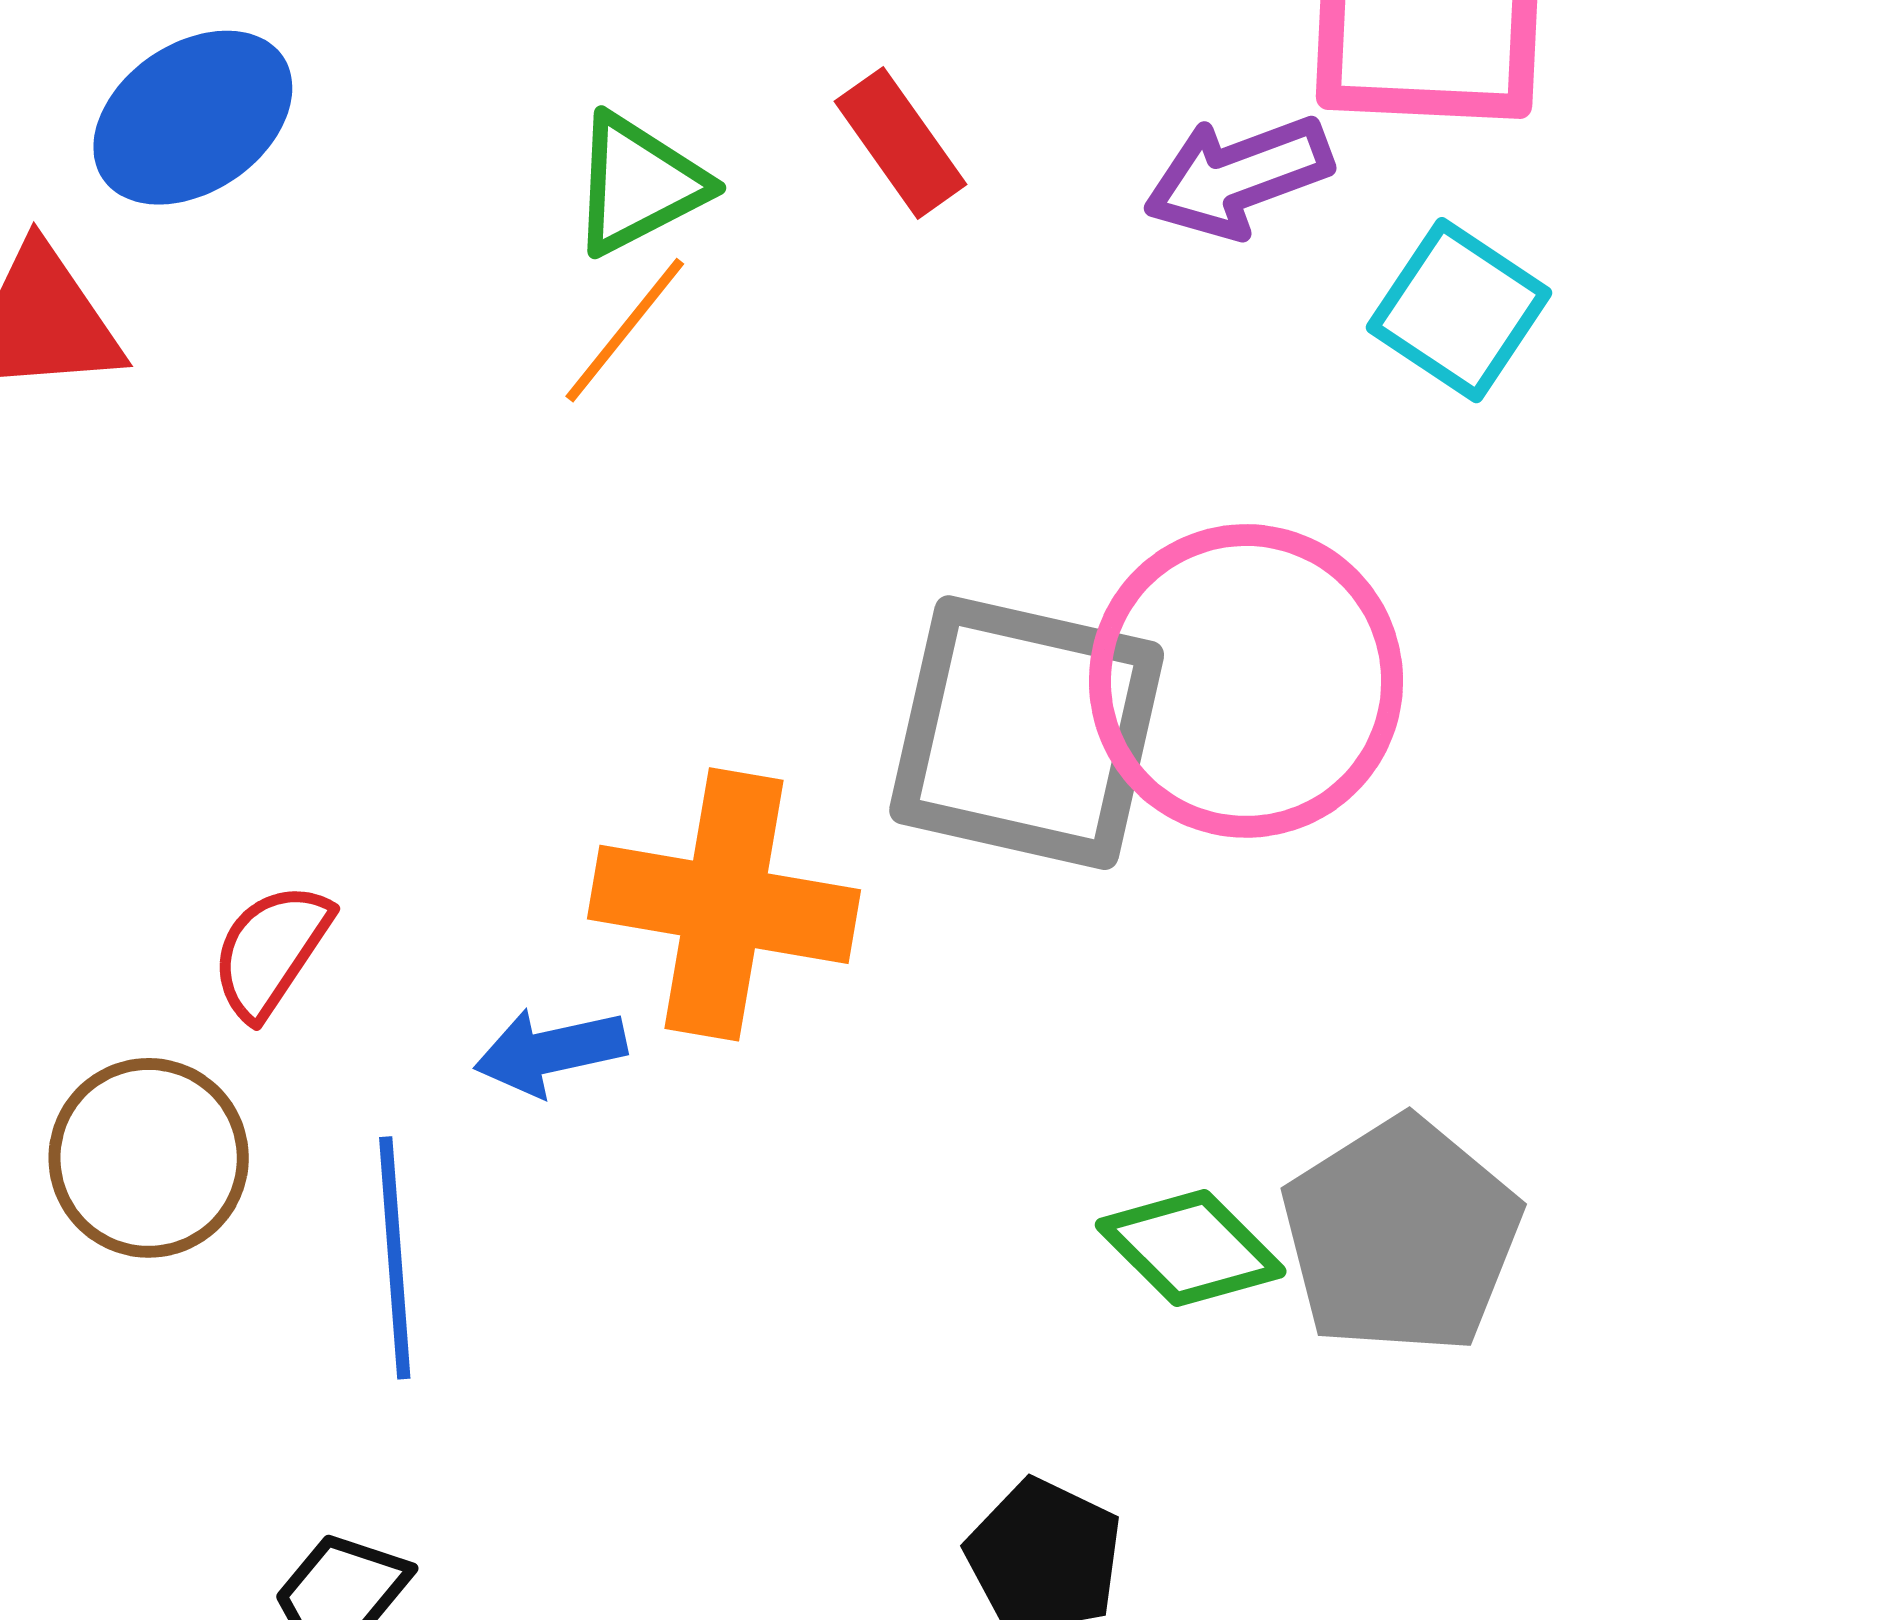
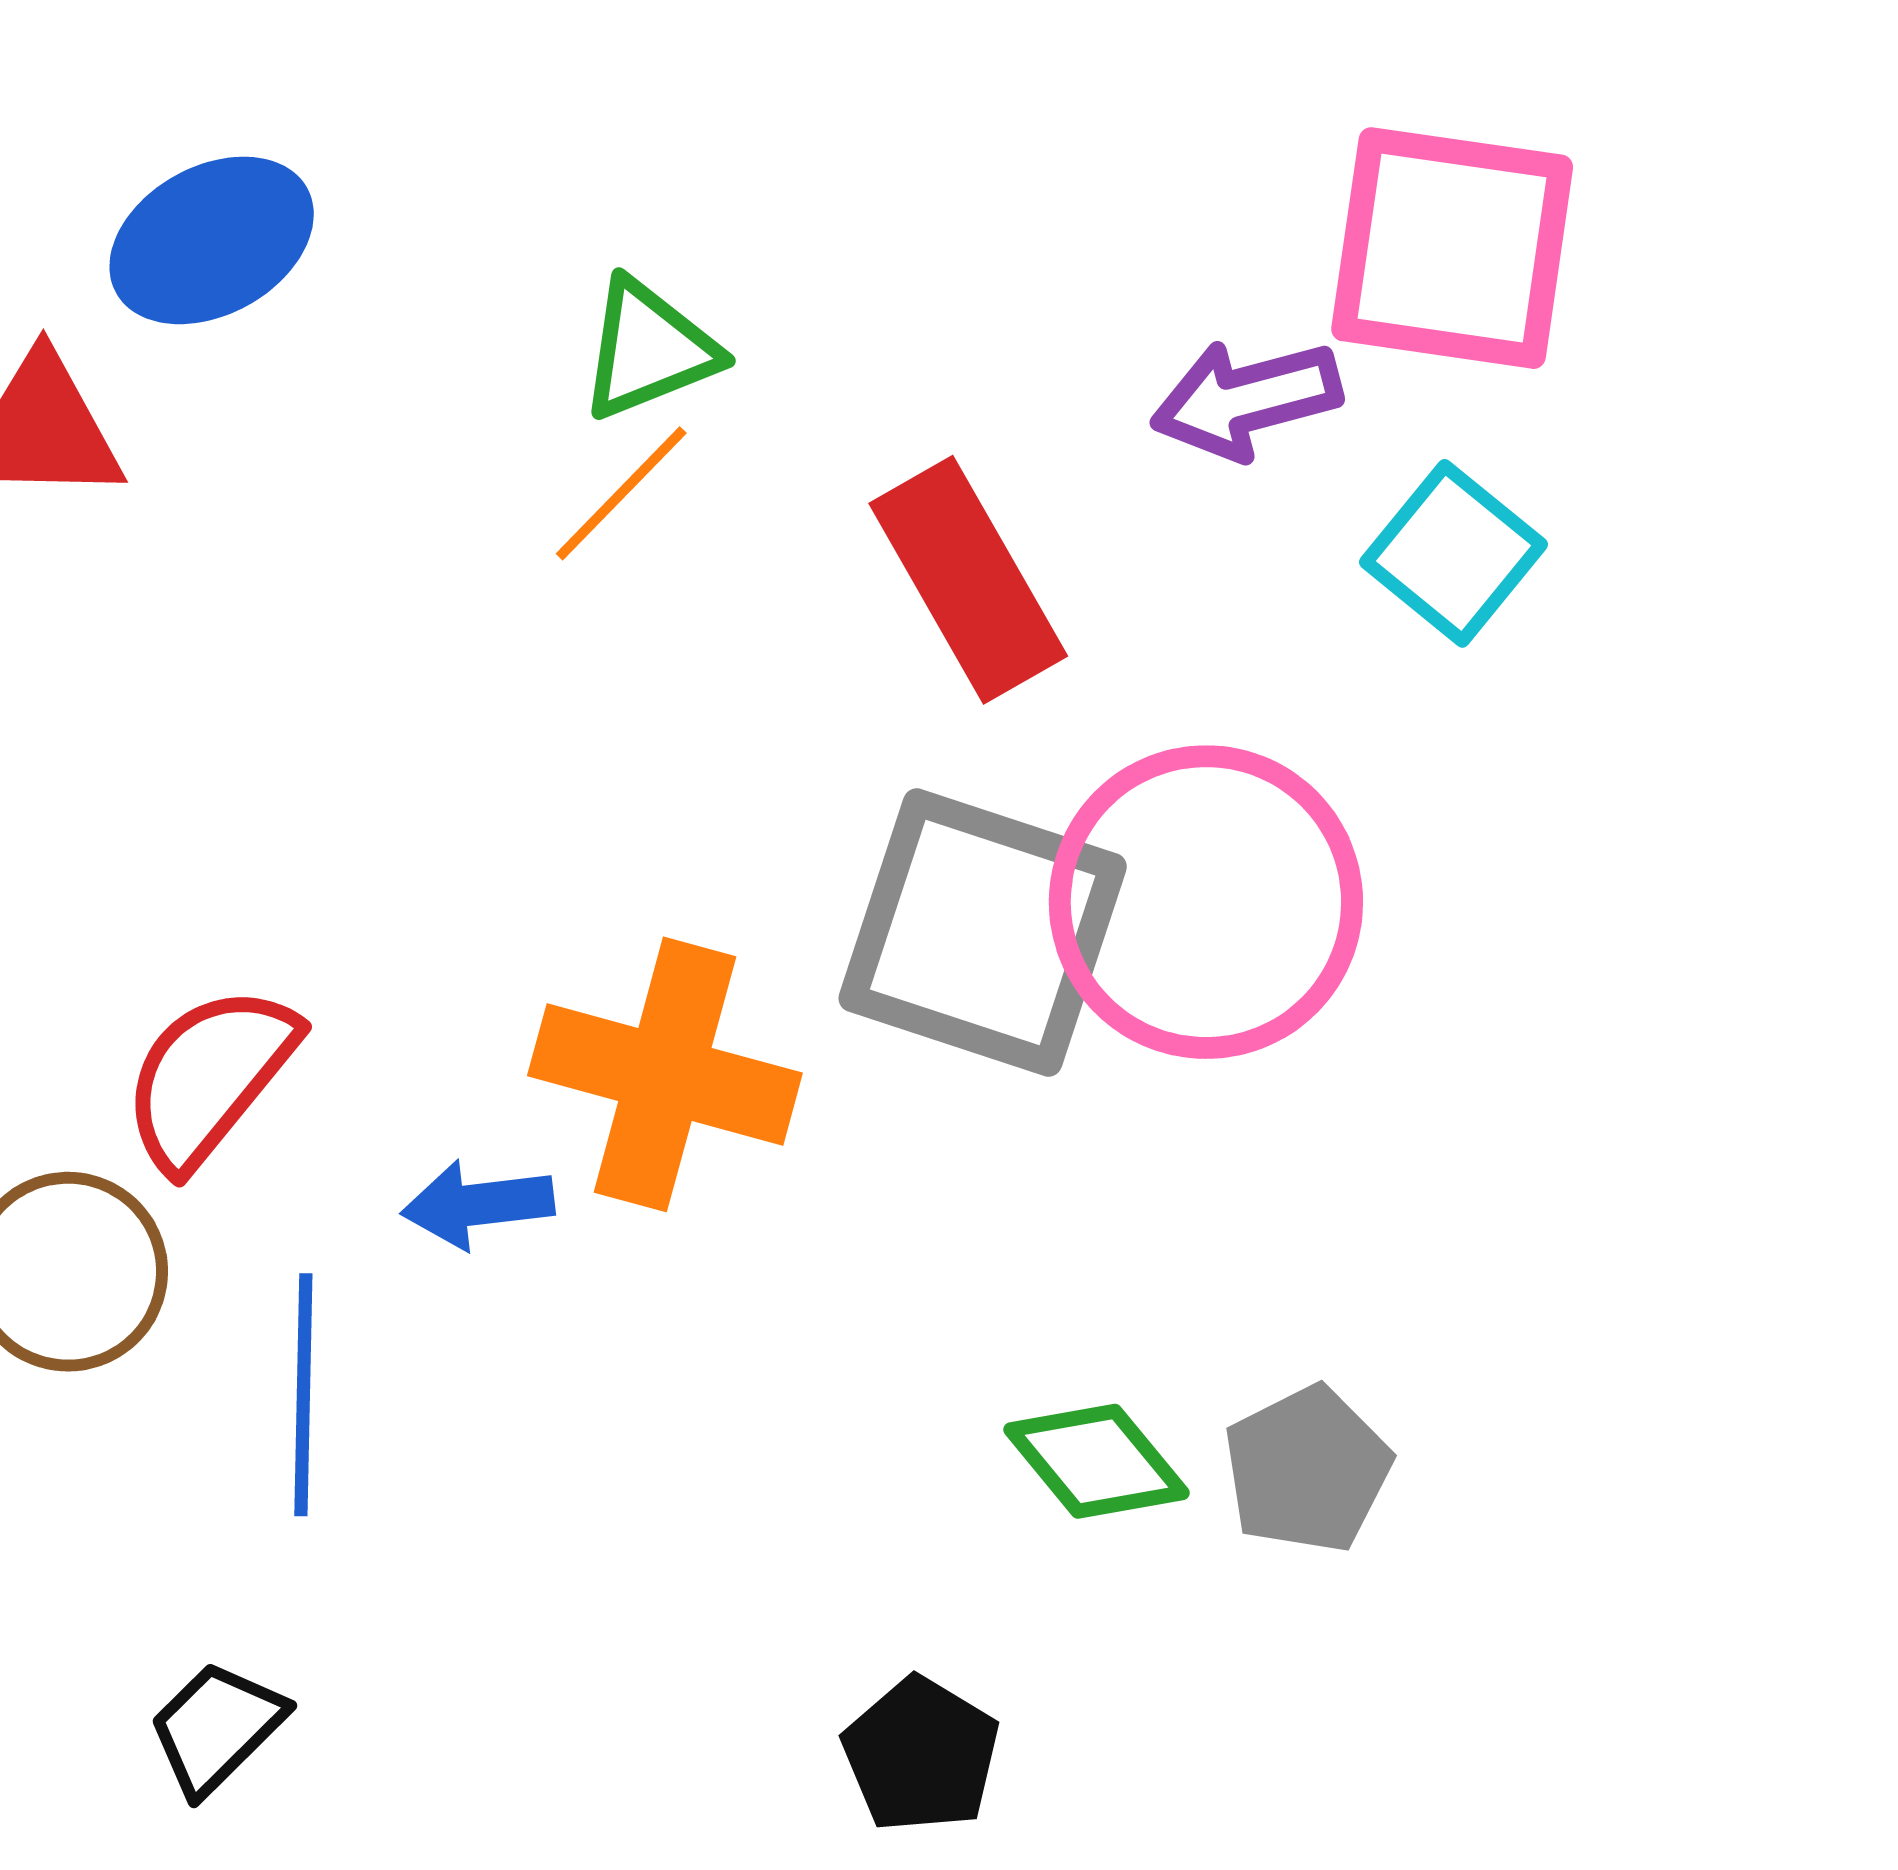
red rectangle: (900, 143) -> (968, 580), moved, size x1.6
red semicircle: (271, 951) -> (210, 1077), size x1.4
gray pentagon: (1401, 1236) -> (1307, 1469), size x0.7

